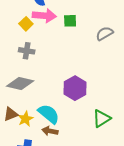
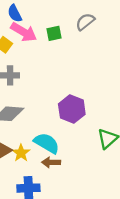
pink arrow: (44, 16) -> (24, 32), turned 35
gray semicircle: (105, 33) -> (85, 22), moved

